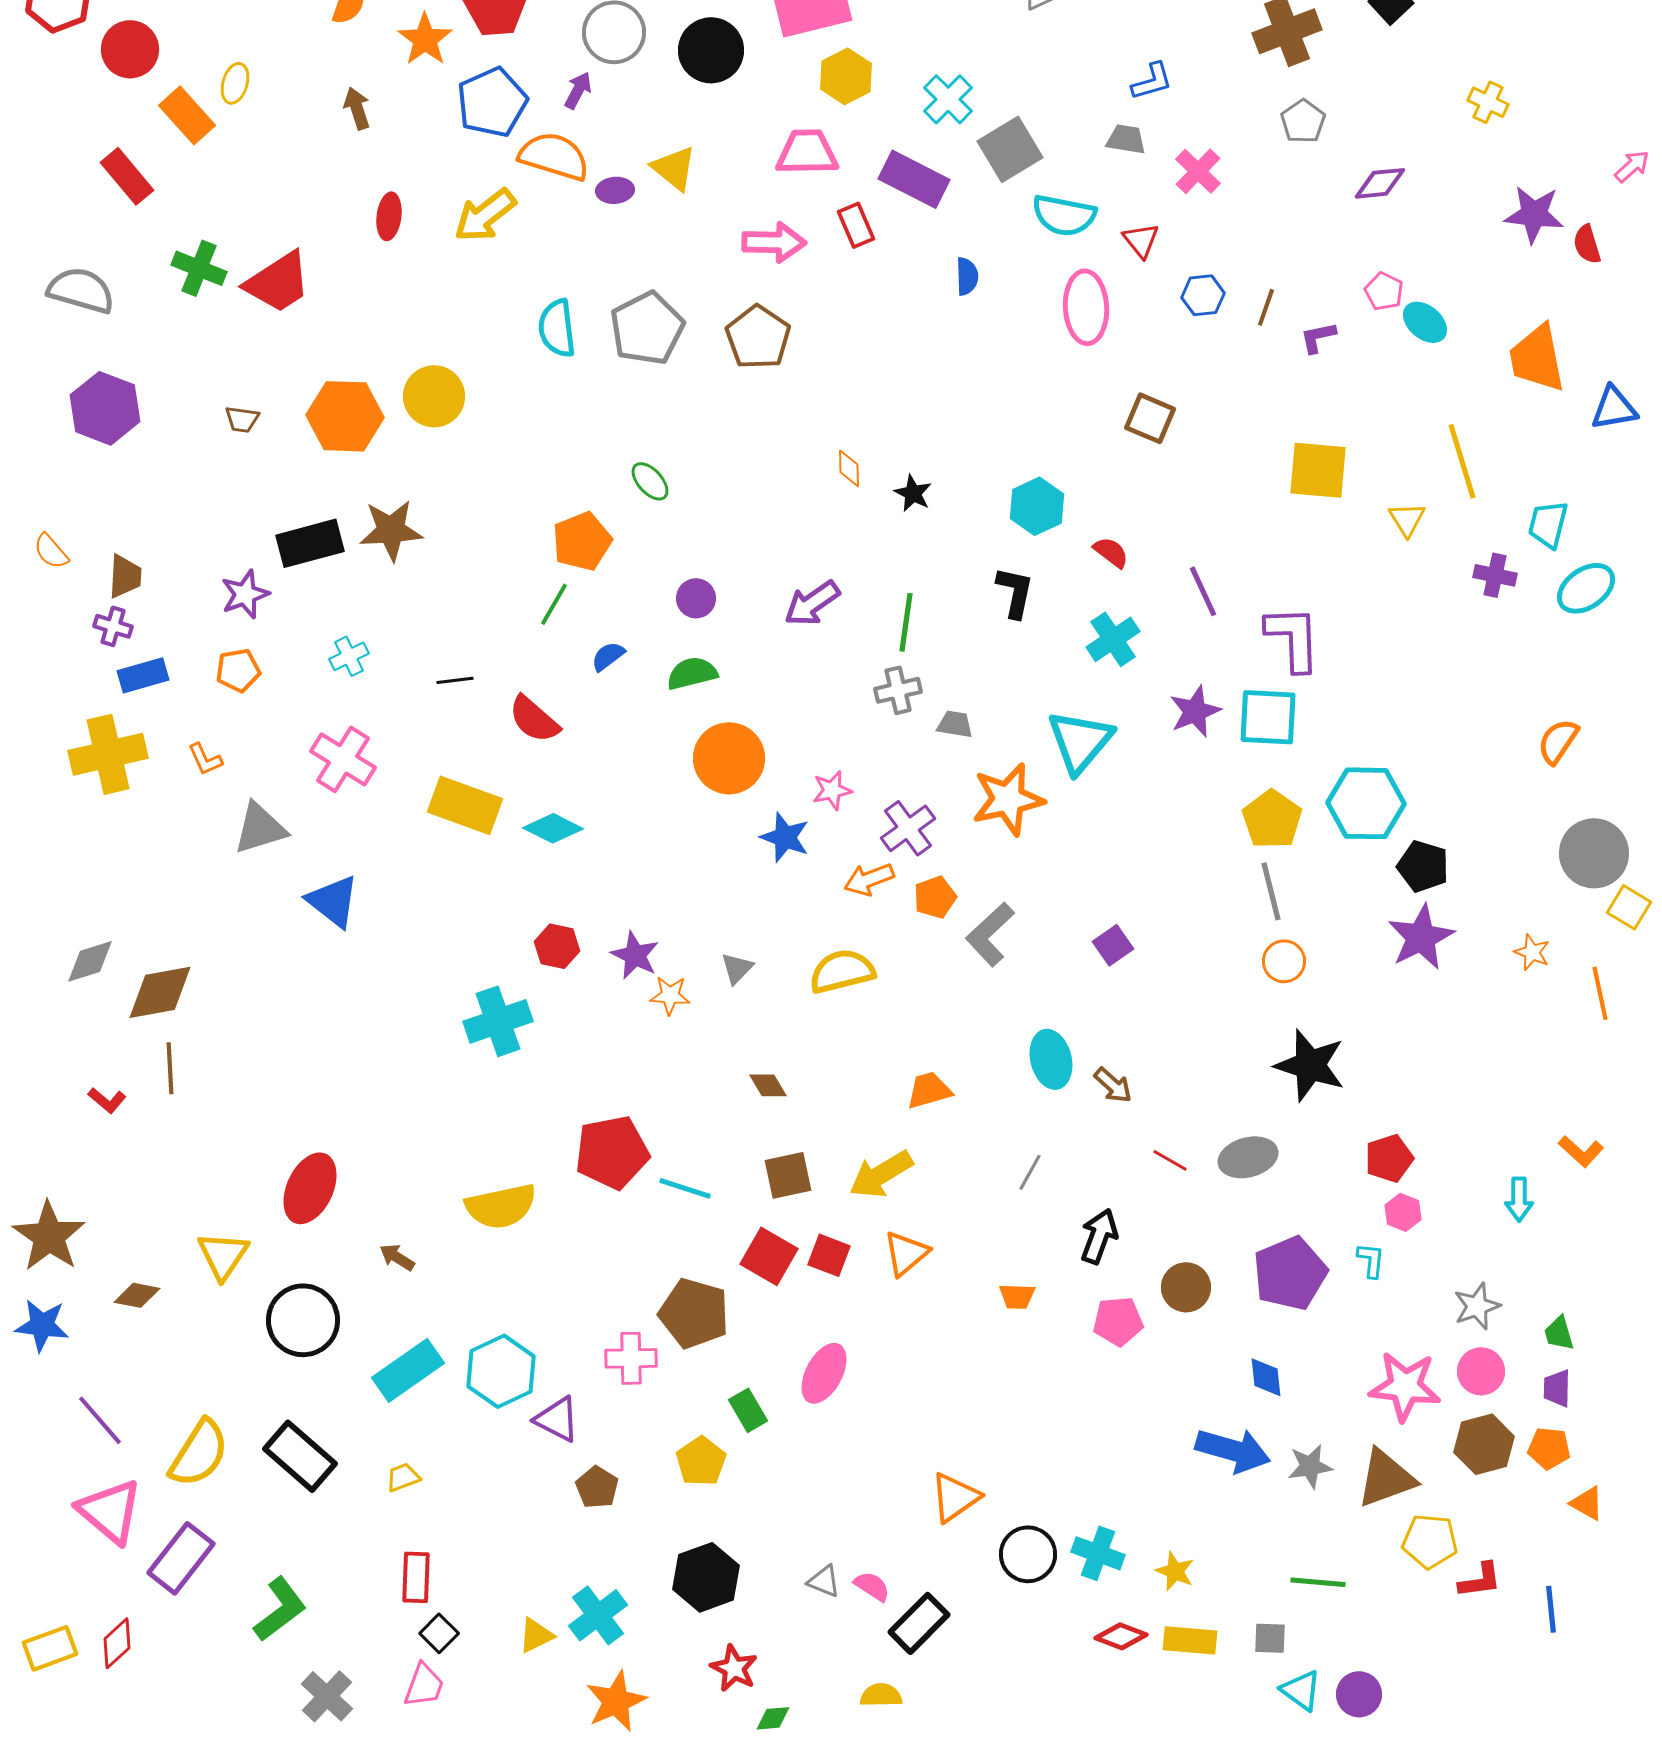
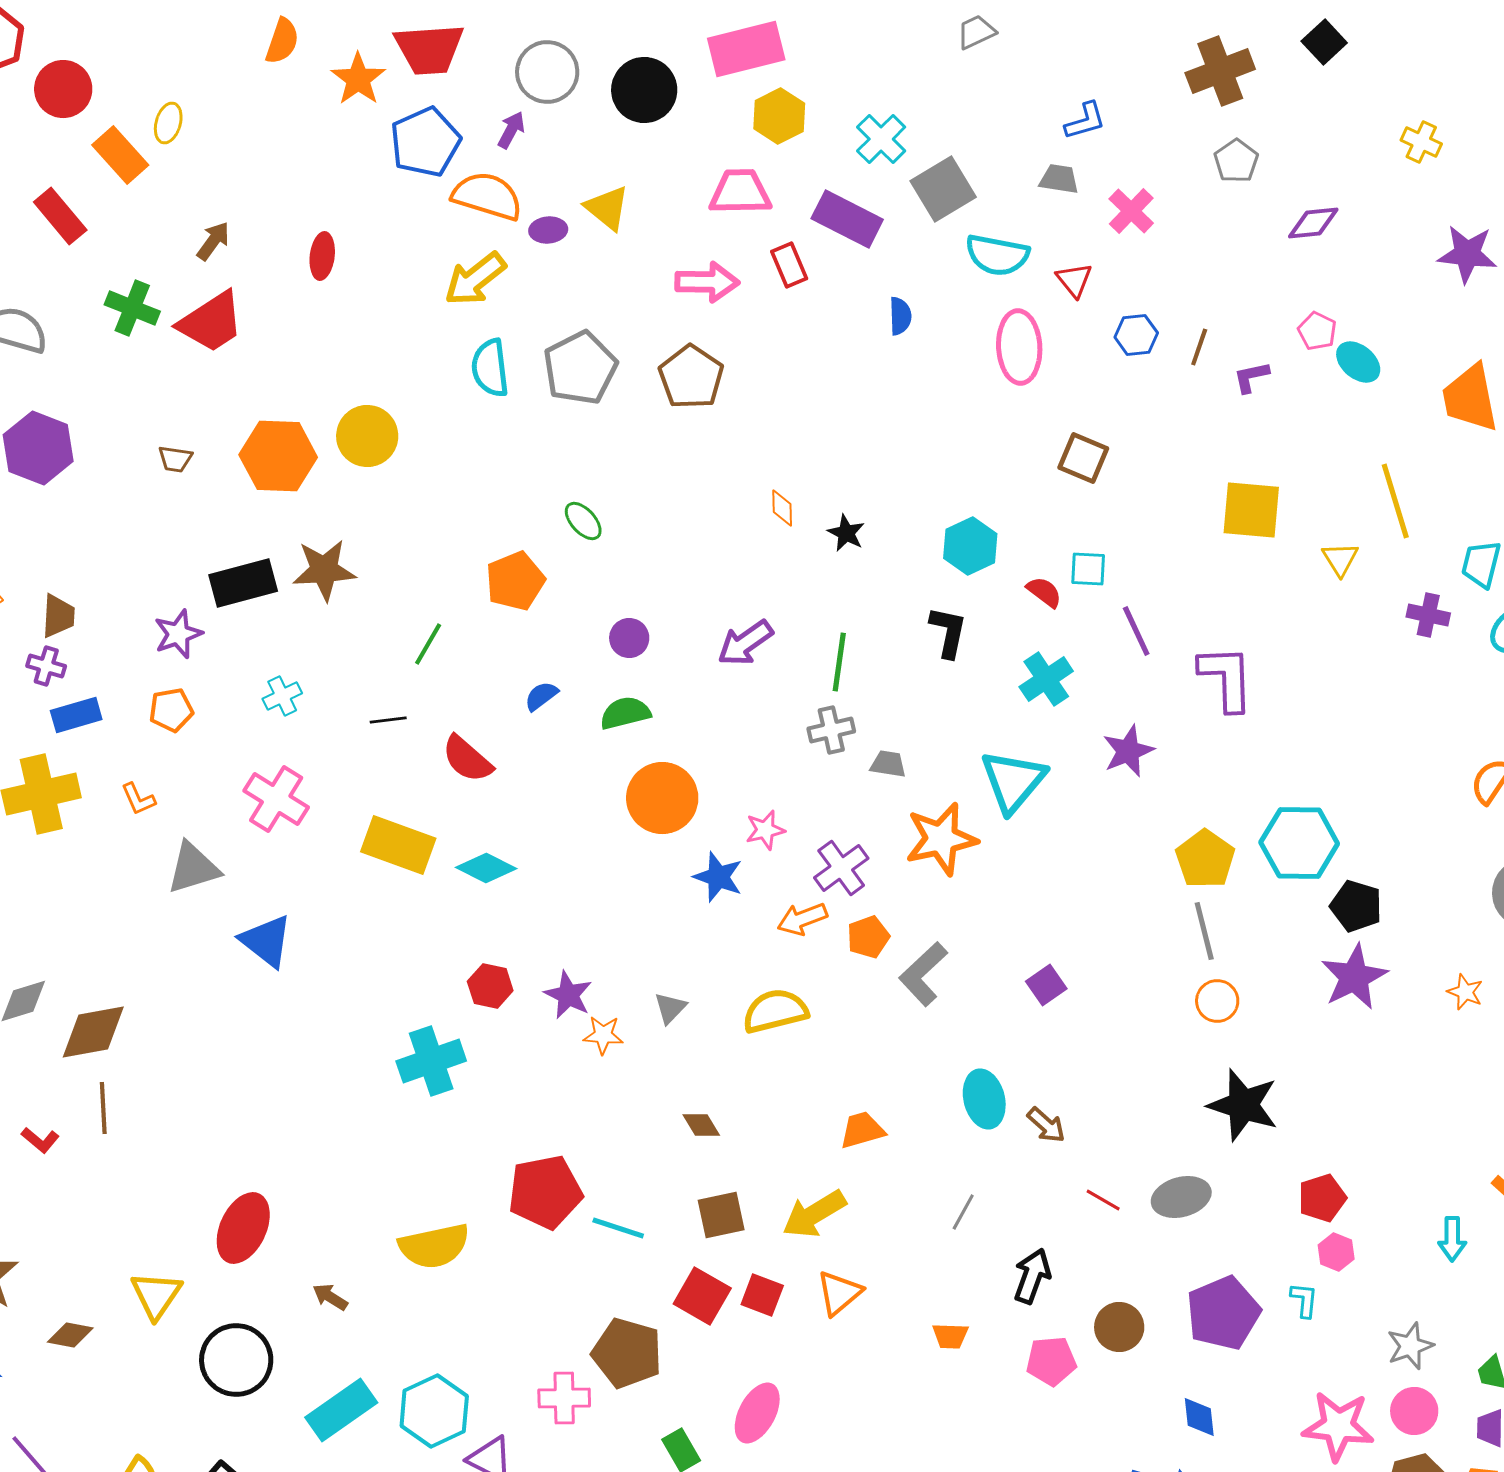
brown arrow: (357, 108) -> (213, 241), moved, turned 54
yellow arrow: (485, 215) -> (475, 279), moved
green line: (554, 604) -> (428, 644), moved
cyan square: (1268, 717) -> (1088, 569), moved, size x0.6

